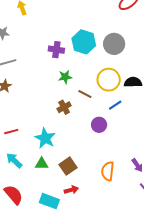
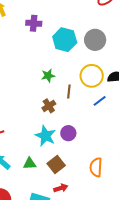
purple cross: (56, 50) -> (34, 23), moved
brown line: (85, 94) -> (69, 92), turned 72
purple circle: (99, 125) -> (68, 133), moved
cyan star: (45, 138) -> (45, 136), moved

